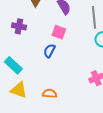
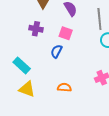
purple cross: (19, 26) -> (36, 29), moved
orange semicircle: (50, 94) -> (64, 87), moved

